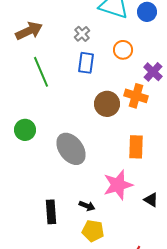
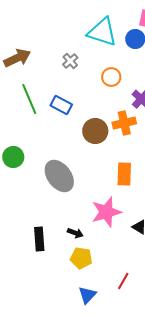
blue rectangle: (86, 63) -> (61, 105), moved, turned -70
orange cross: (136, 96) -> (124, 123), turned -30

